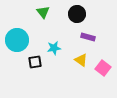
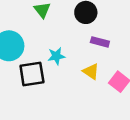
black square: (35, 62) -> (32, 74), size x1.5

